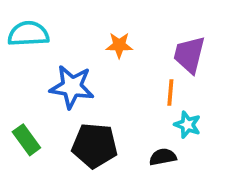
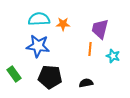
cyan semicircle: (28, 34) -> (39, 19), moved
cyan star: (187, 125) -> (113, 56), moved

